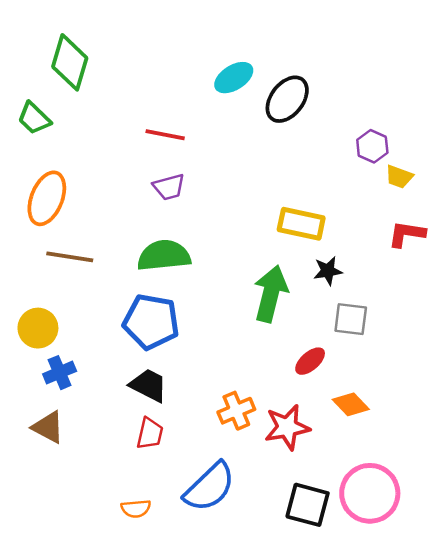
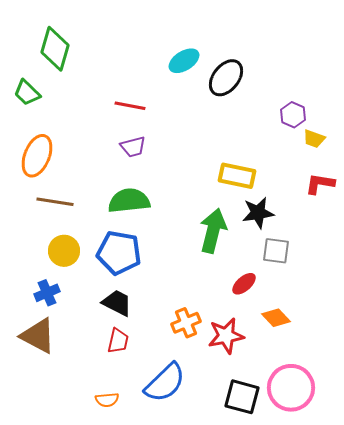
black star: (328, 271) -> (258, 213), size x1.4
yellow circle: (38, 328) -> (64, 251), moved
brown triangle: (48, 427) -> (38, 336), size x1.4

